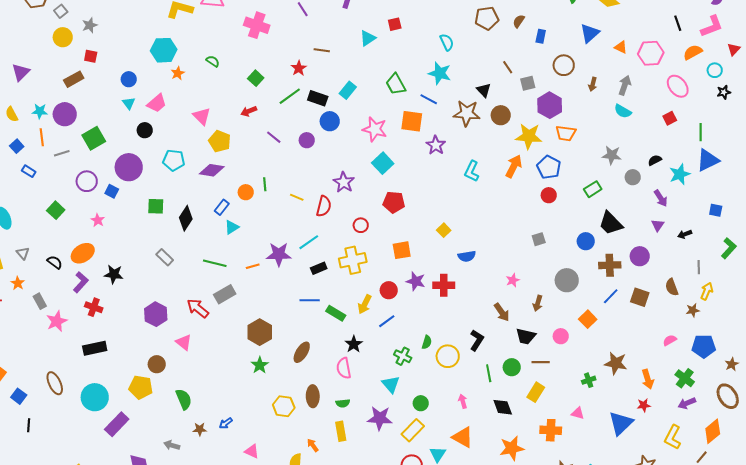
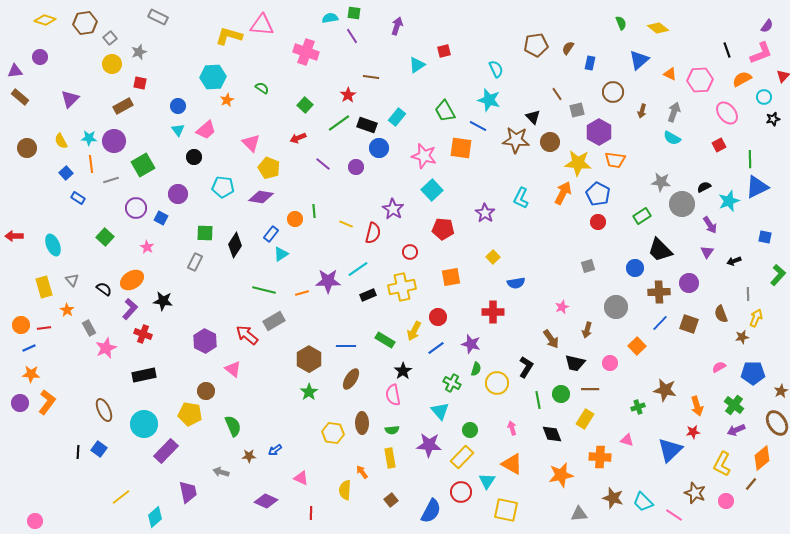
purple star: (436, 145) -> (485, 213), moved
purple circle: (129, 167) -> (178, 194), size x0.7
gray circle: (633, 177) -> (682, 204), size x1.6
gray rectangle: (165, 257) -> (195, 262), moved, turned 72
purple star: (416, 281) -> (471, 344), moved
blue line: (310, 300) -> (346, 346), moved
blue square: (19, 396) -> (99, 449), moved

